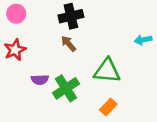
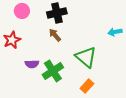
pink circle: (16, 14) -> (22, 11), moved
green triangle: (107, 71) -> (86, 57), turned 35

